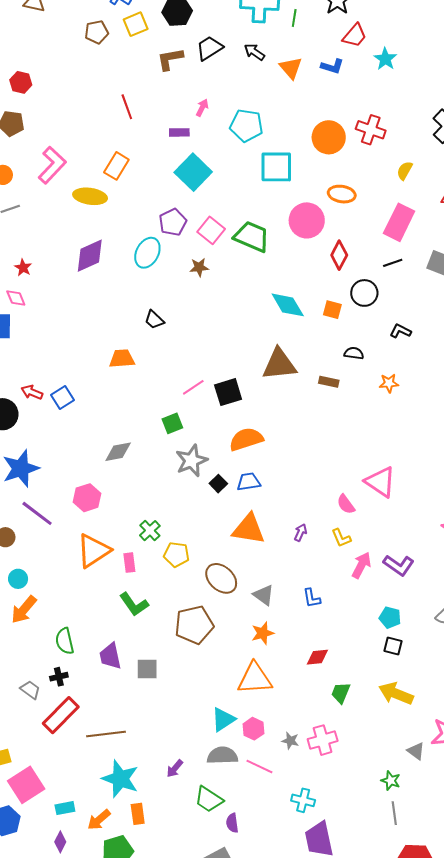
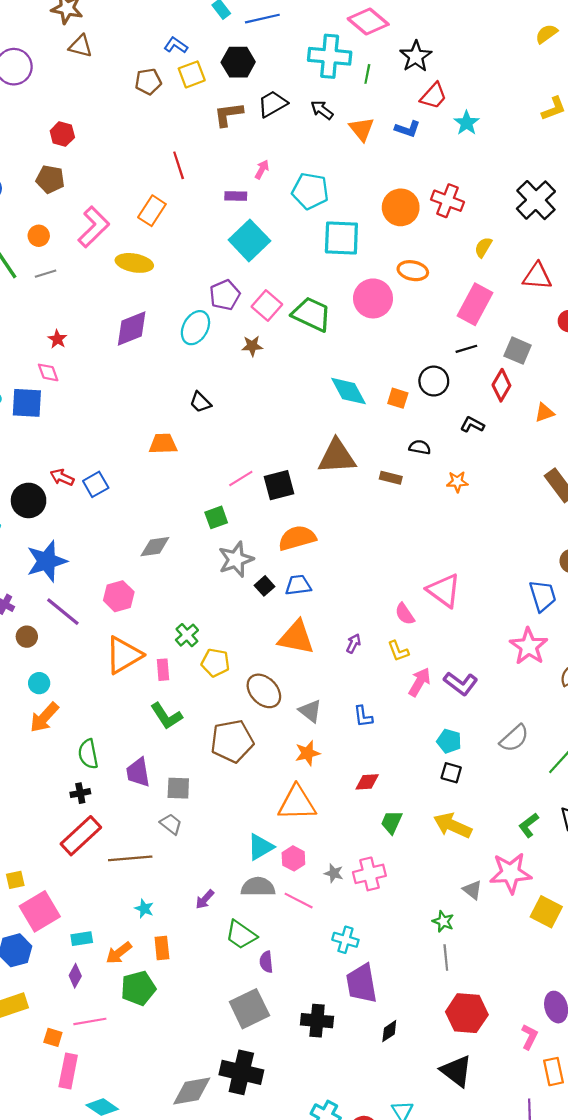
orange rectangle: (116, 166) -> (152, 211), moved
red diamond: (339, 255) -> (501, 385), moved
gray trapezoid: (30, 690) -> (171, 824), moved
cyan star: (120, 779) -> (144, 909), size x0.5

